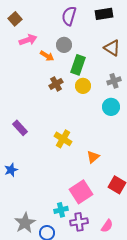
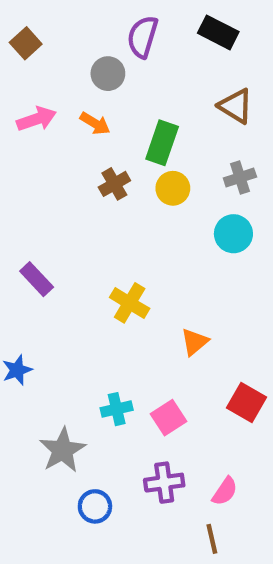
black rectangle: (104, 14) -> (218, 32), turned 36
pink arrow: (28, 40) -> (37, 119), moved
gray circle: (64, 45) -> (108, 74), moved
pink square: (81, 192) -> (169, 418), size x0.7
cyan cross: (61, 210) -> (117, 409), moved
gray star: (25, 223) -> (62, 450), moved

